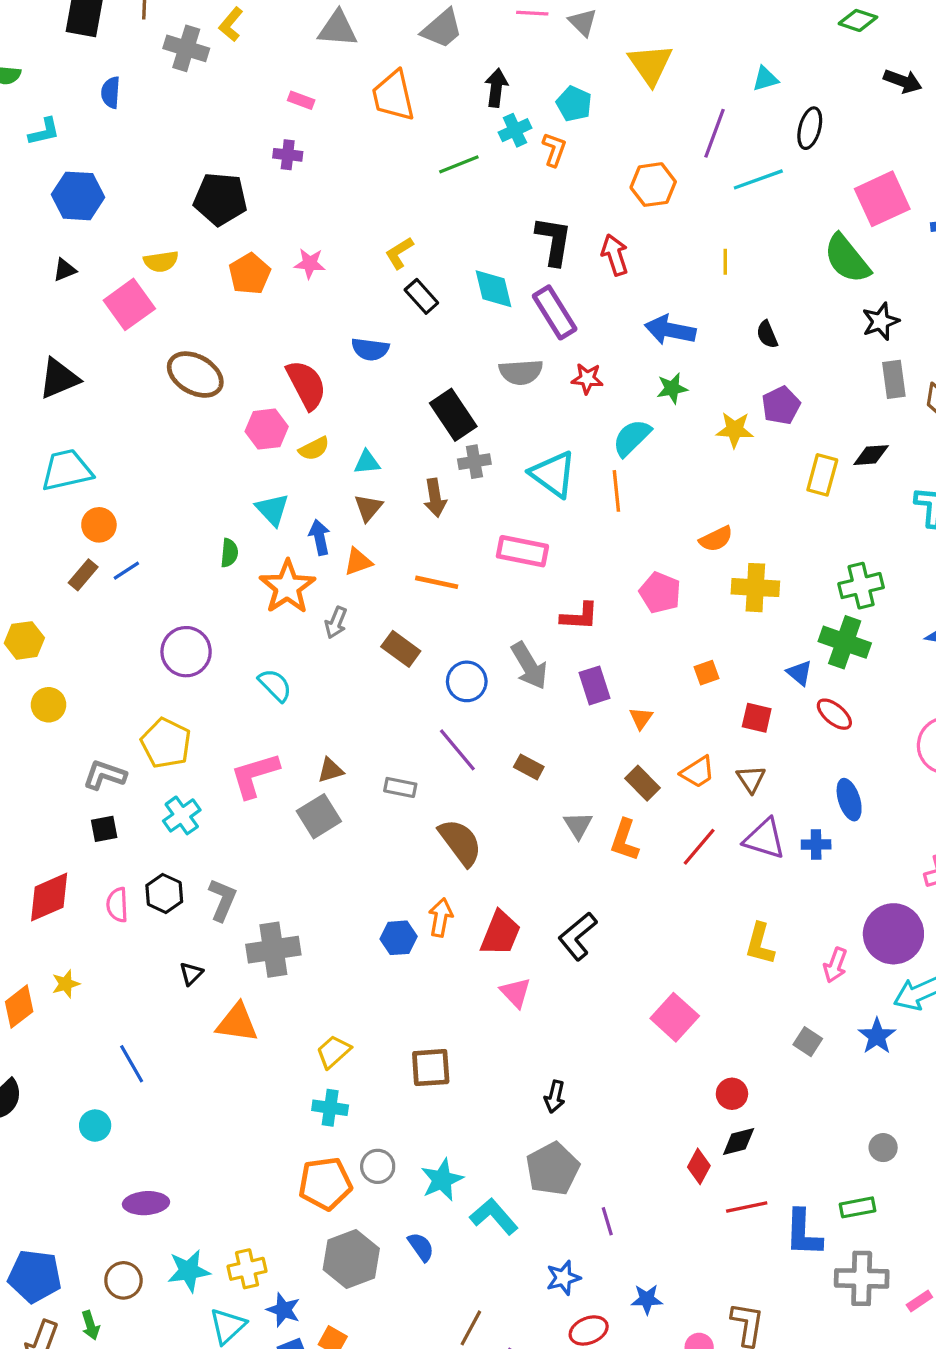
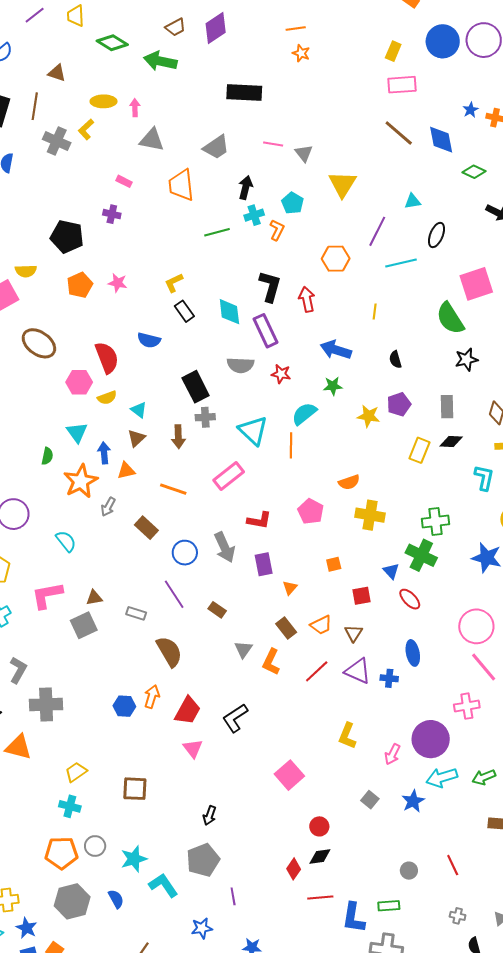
gray rectangle: (894, 379) -> (447, 407), moved
cyan triangle: (367, 462) -> (139, 410), turned 36
pink rectangle: (522, 551) -> (229, 476), turned -56
red square: (757, 718) -> (362, 596), turned -30

